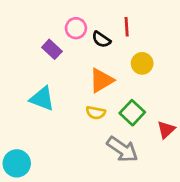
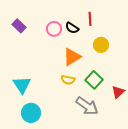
pink circle: (76, 28) -> (54, 29), moved
purple rectangle: (52, 49) -> (19, 26), moved
cyan triangle: (42, 99) -> (22, 85), moved, turned 36
cyan circle: (17, 163) -> (31, 113), moved

